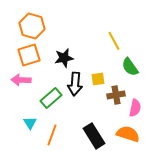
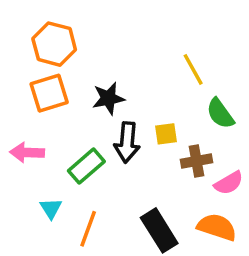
pink arrow: (21, 80) -> (27, 153), moved
pink semicircle: (135, 108) -> (229, 183), turned 48

